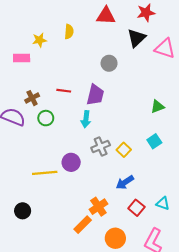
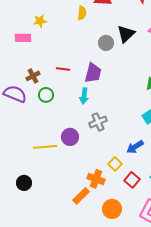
yellow semicircle: (69, 32) -> (82, 13), moved
black triangle: (136, 38) -> (126, 34), moved
yellow square: (124, 150) -> (115, 164), moved
blue arrow: (125, 182) -> (135, 147), moved
orange cross: (98, 207) -> (96, 179), turned -36

